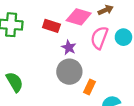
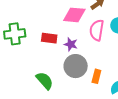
red rectangle: (51, 26) -> (49, 38), moved
green semicircle: (15, 82) -> (45, 81), moved

